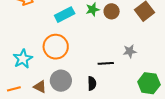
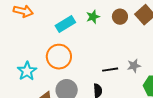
brown circle: (112, 11) -> (120, 17), moved
gray star: (130, 51) -> (134, 66), moved

